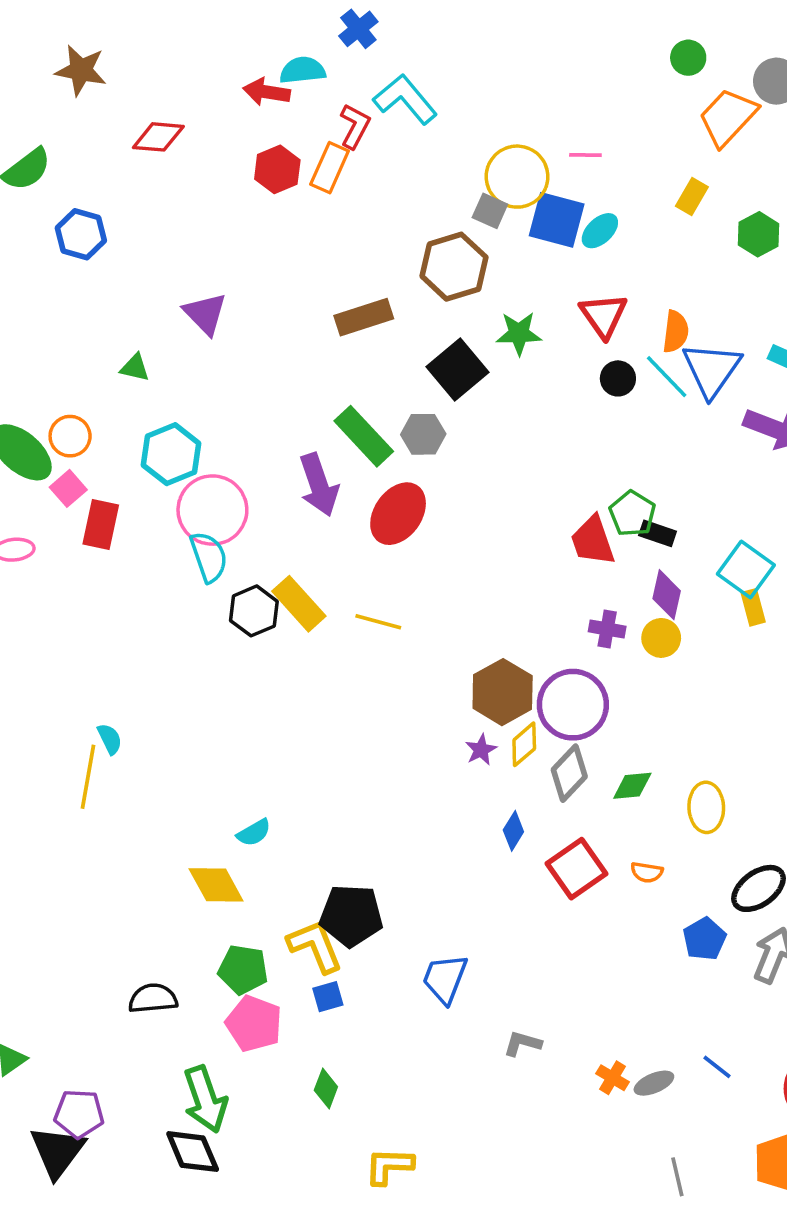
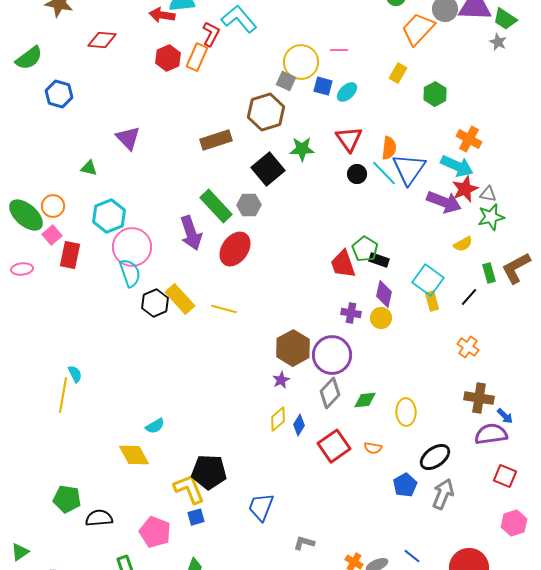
blue square: (557, 220) -> (323, 86), size x0.6
yellow diamond: (524, 744) -> (278, 419), moved
green pentagon: (243, 970) -> (67, 499), moved

